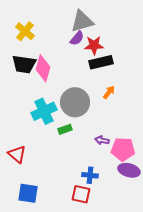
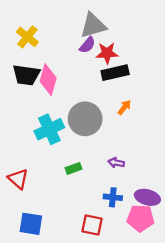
green rectangle: (65, 129) -> (74, 168), moved
pink pentagon: (123, 149) -> (140, 218), moved
blue cross: (90, 175) -> (113, 197), moved

